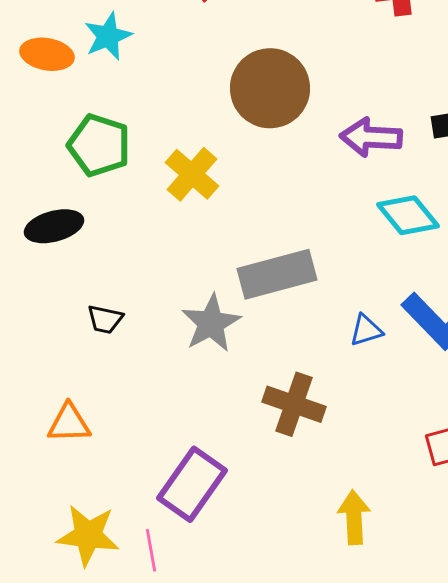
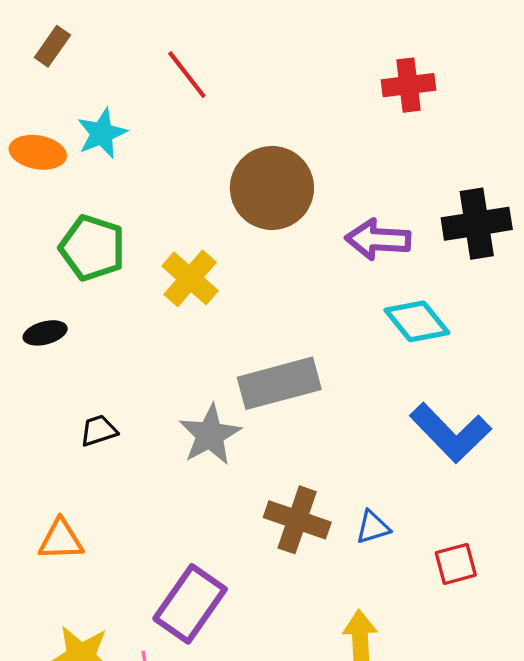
black ellipse: (54, 226) -> (45, 333), size x0.7
black trapezoid: (105, 319) -> (99, 431), turned 150
blue triangle: (366, 330) -> (373, 527), moved

